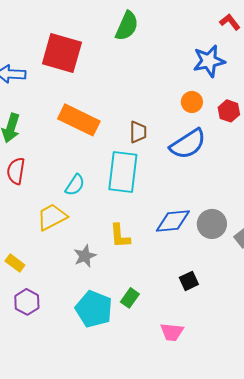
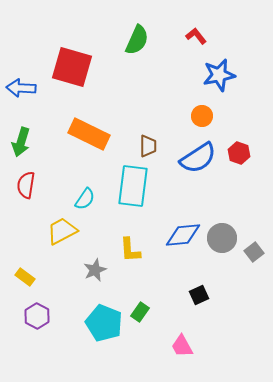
red L-shape: (230, 22) -> (196, 36), moved
red hexagon: (229, 111) -> (239, 153), moved
pink trapezoid: (172, 332) -> (182, 346), turned 55

